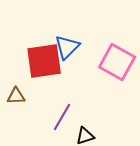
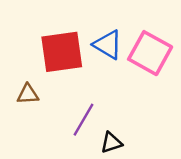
blue triangle: (67, 47) -> (108, 45), moved, turned -44

